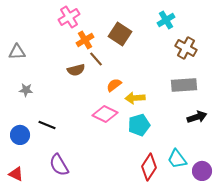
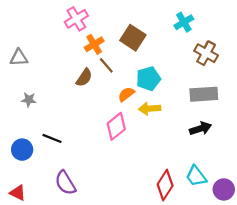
brown semicircle: (76, 70) -> (84, 78), turned -42
pink diamond: (105, 114) -> (116, 126), turned -65
black arrow: (197, 117) -> (200, 129), moved
cyan pentagon: (139, 125) -> (148, 79), moved

